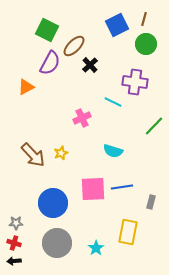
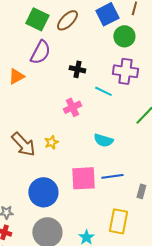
green circle: (146, 44) -> (124, 36), moved
brown ellipse: (74, 46) -> (67, 20), moved
black cross: (90, 65) -> (77, 69), moved, turned -35

